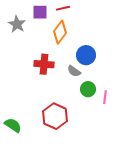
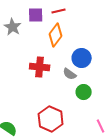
pink line: (105, 97) -> (101, 126), moved, turned -32

